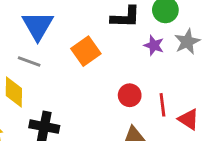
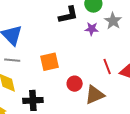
orange square: (86, 51) -> (49, 62), moved, turned 36
red circle: (130, 95) -> (75, 84), moved

